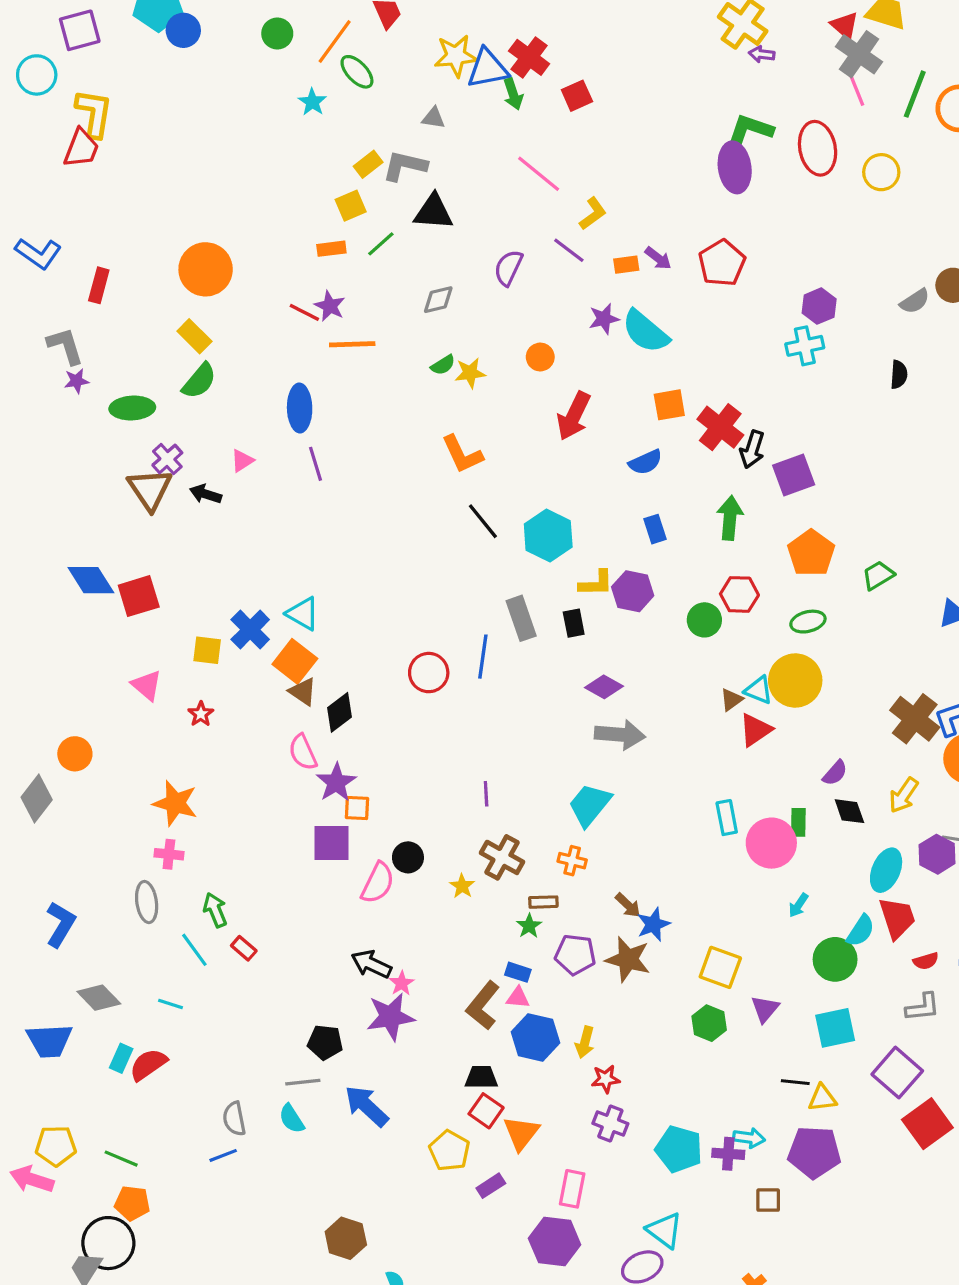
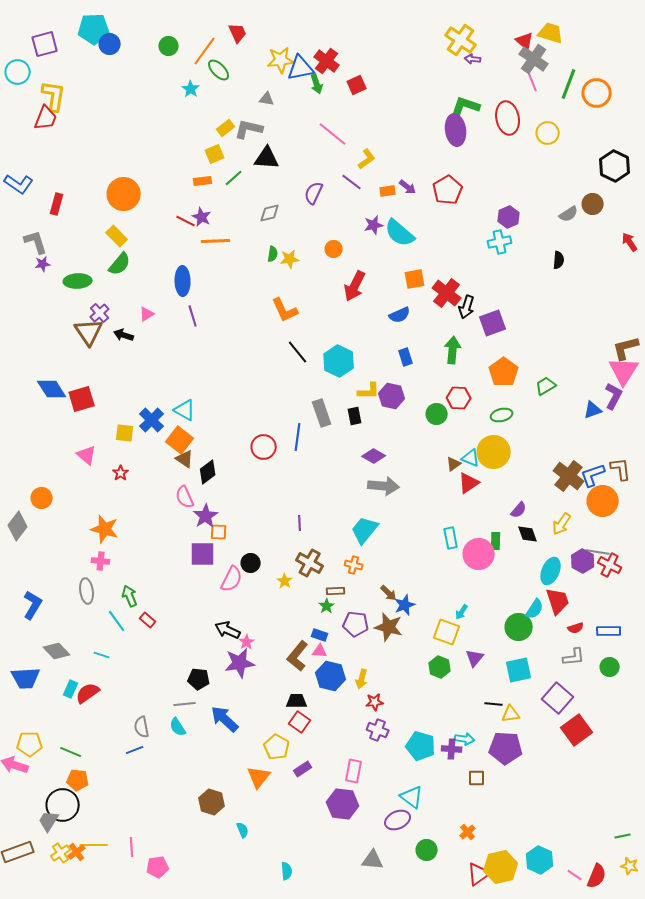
green semicircle: (443, 365) -> (273, 254), turned -49
cyan arrow: (798, 905) -> (462, 612), moved
orange triangle: (521, 1133) -> (259, 777), moved

